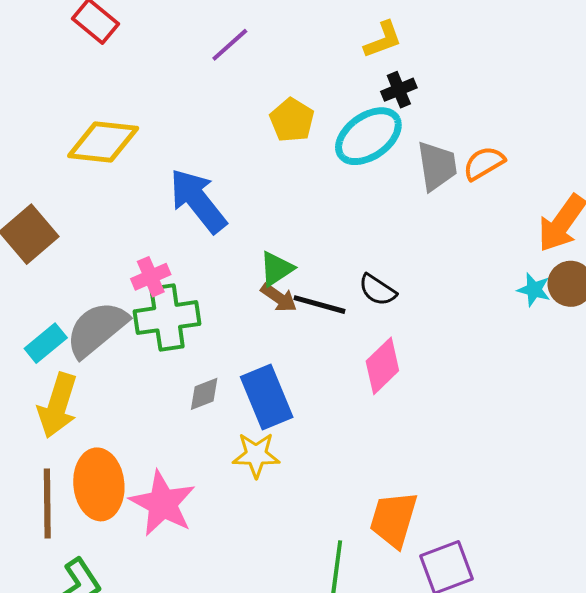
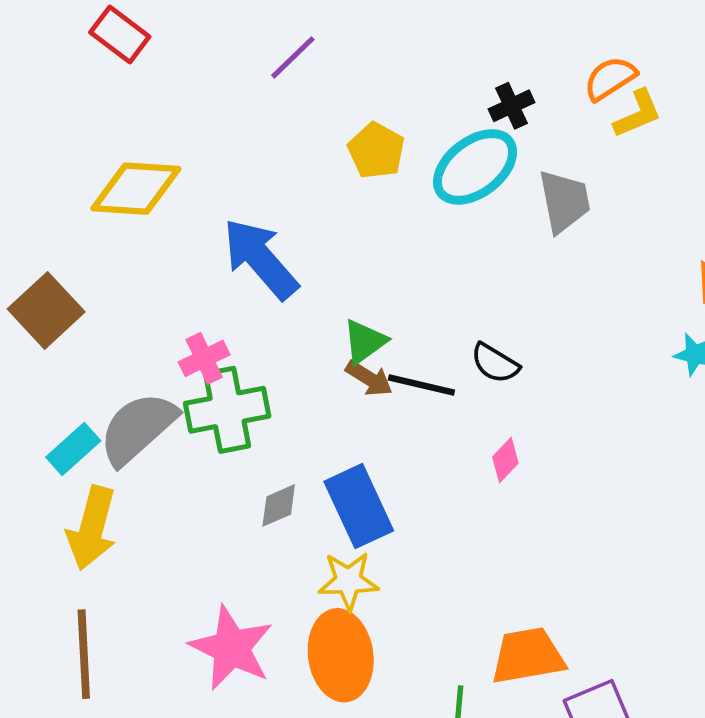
yellow L-shape: (383, 40) -> (638, 114), moved
orange semicircle: (484, 163) -> (610, 78), moved
pink diamond: (382, 366) -> (505, 460), size x0.6
orange ellipse: (99, 484) -> (341, 655), moved
orange trapezoid: (394, 519) -> (528, 656), turned 66

